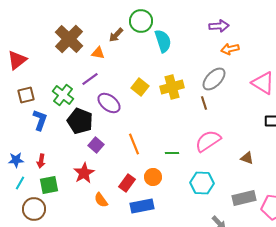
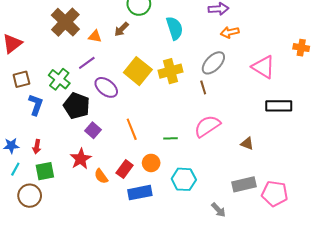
brown arrow: (116, 35) -> (122, 29), moved
cyan semicircle: (163, 41) -> (175, 28), moved
yellow square: (140, 87) -> (138, 71), size x1.5
cyan hexagon: (202, 183) -> (184, 179), moved
orange semicircle: (101, 200) -> (101, 176), moved

